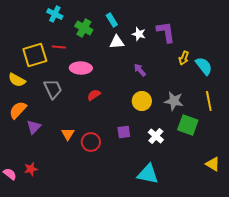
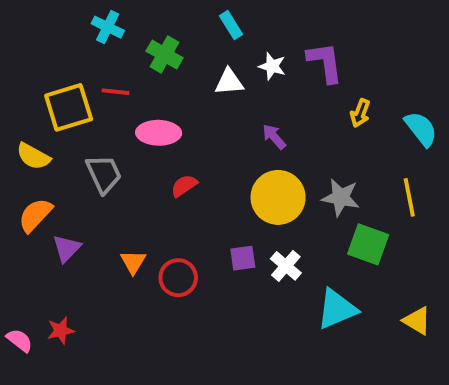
cyan rectangle: (112, 20) -> (231, 25), moved
cyan semicircle: (204, 66) -> (421, 129), moved
yellow circle: (142, 101) -> (278, 197), size x1.4
white cross: (156, 136) -> (286, 266), moved
cyan triangle: (148, 174) -> (337, 309), moved, turned -35

